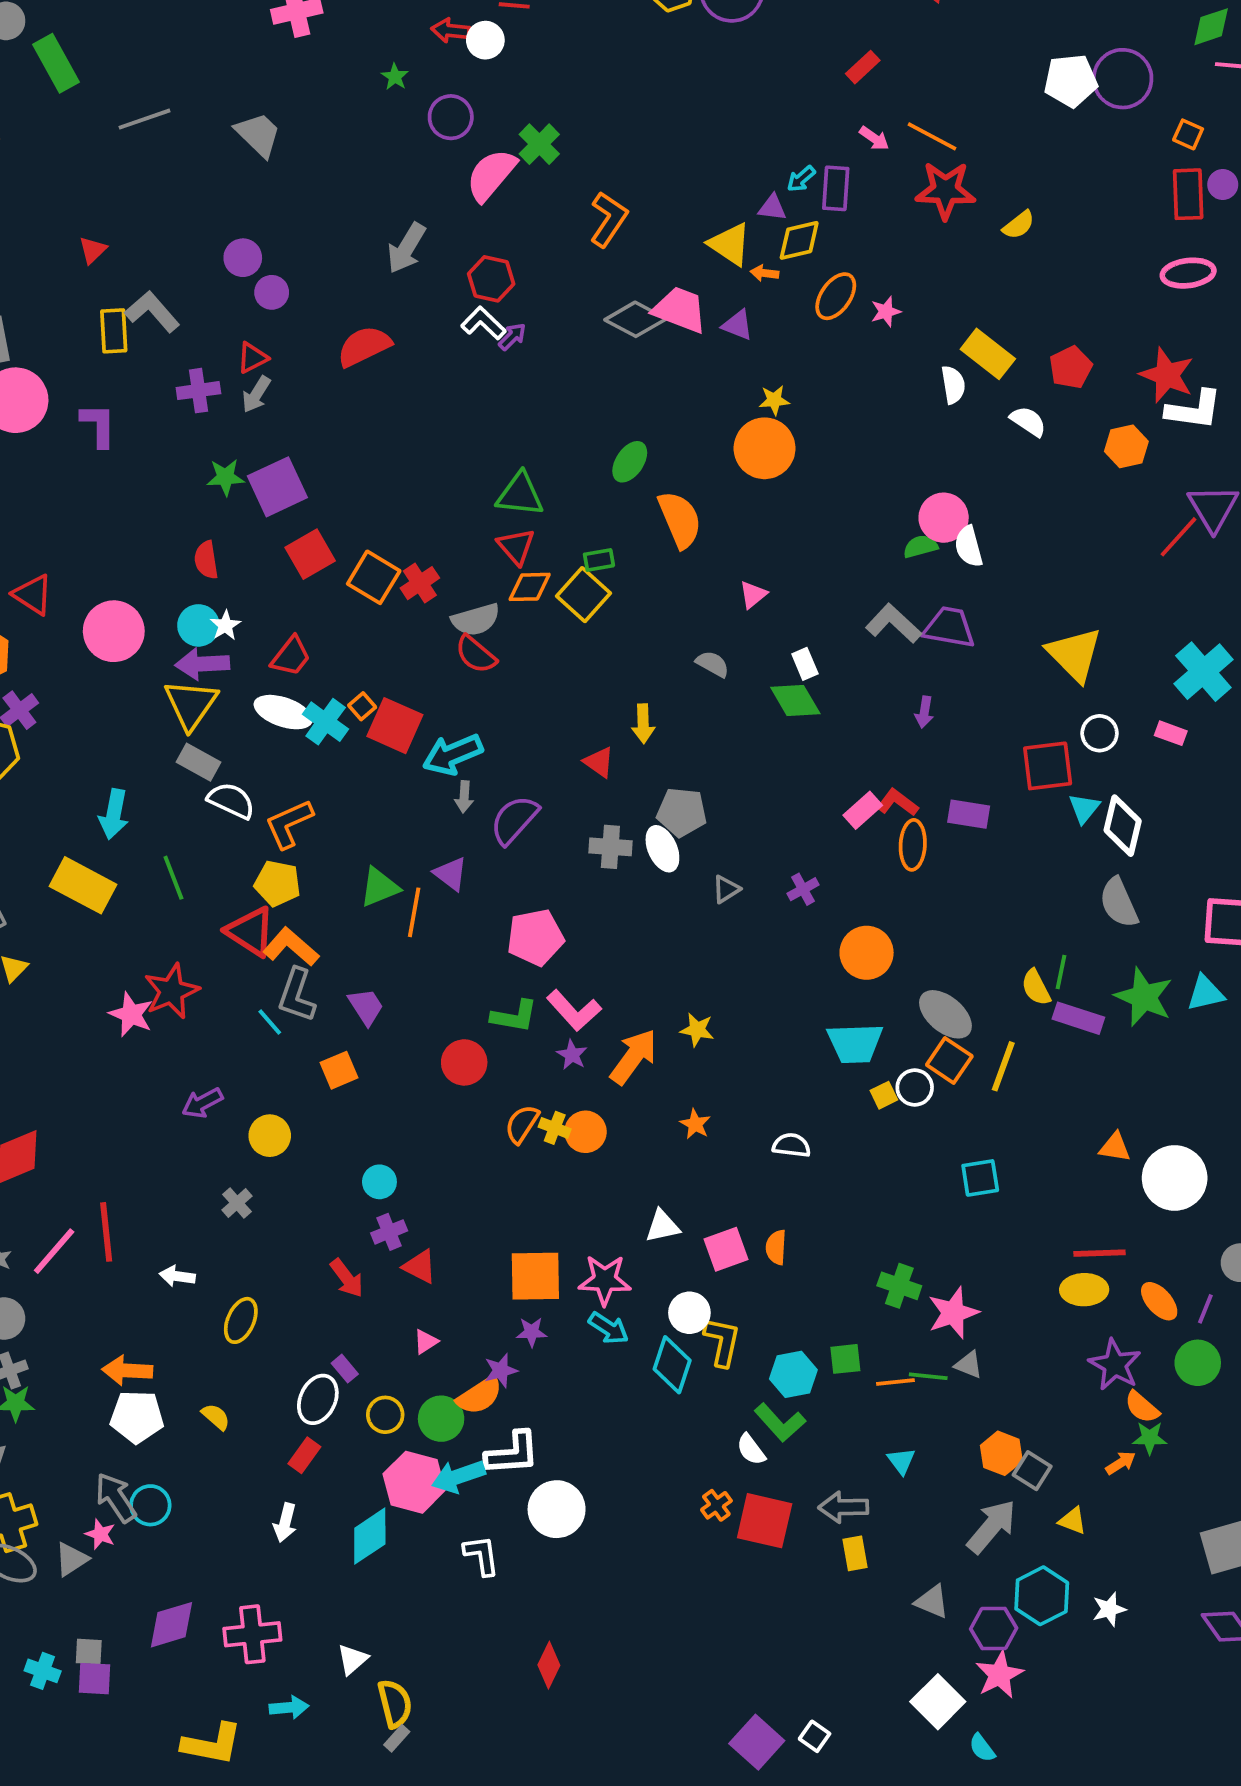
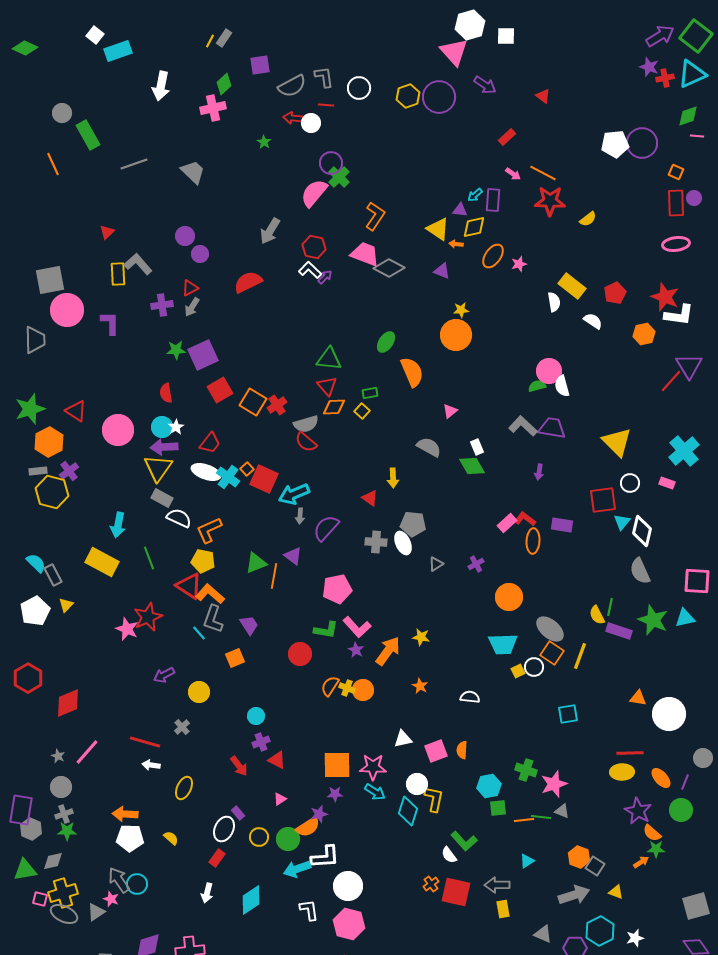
purple circle: (451, 117) -> (331, 163), moved
pink trapezoid: (680, 310) -> (365, 254), moved
yellow square: (584, 595) -> (362, 411), size x0.6
gray semicircle: (713, 664) -> (429, 447), size x1.4
red line: (106, 1232) -> (145, 742), moved, turned -68
cyan hexagon: (793, 1374) -> (489, 786), moved
cyan triangle: (901, 1461) -> (527, 861), turned 35
pink hexagon: (414, 1482) -> (349, 924), moved
gray arrow: (992, 1526) -> (574, 895), turned 32

